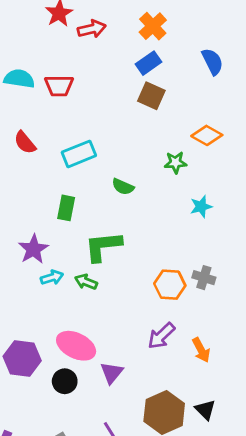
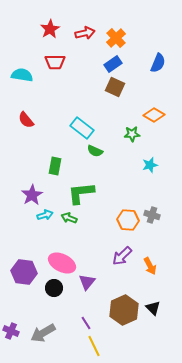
red arrow: (92, 29) -> (85, 33), moved
blue semicircle: (212, 62) -> (158, 63), turned 48
red trapezoid: (59, 86) -> (55, 62), moved
cyan rectangle: (79, 154) -> (82, 128), moved, turned 60

